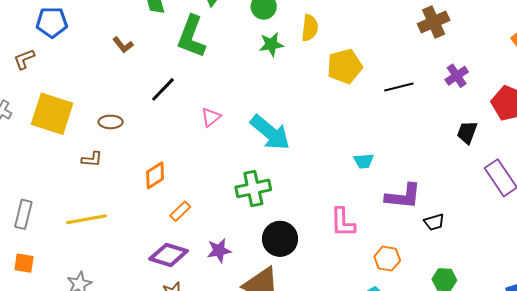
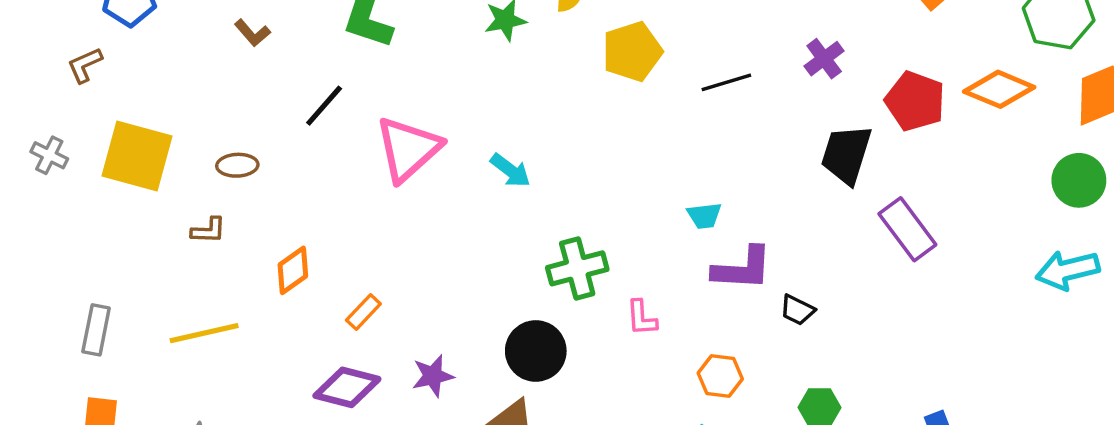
pink triangle: (211, 117) -> (408, 149), size x2.0
black trapezoid: (467, 132) -> (846, 154), size x1.5
cyan arrow: (270, 133) -> (510, 170), size x0.6
cyan trapezoid: (364, 161) -> (704, 216), moved
orange diamond: (155, 175) -> (293, 270), moved
green cross: (253, 188) -> (577, 268), moved
pink L-shape: (343, 222) -> (642, 318), size x0.7
black trapezoid: (434, 222) -> (797, 310), turned 45

